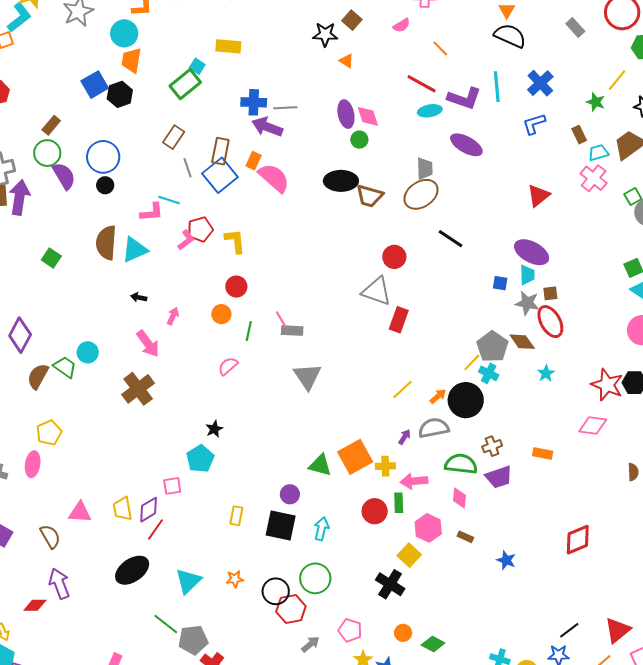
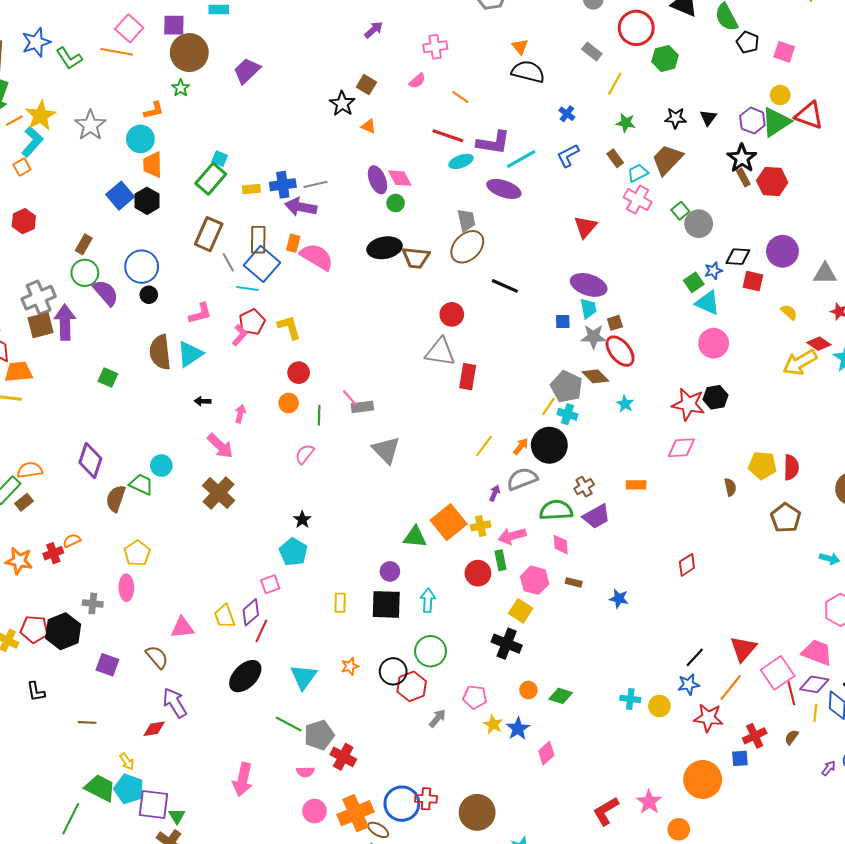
black star: (325, 34) -> (342, 104), turned -30
yellow rectangle: (228, 46) -> (251, 189), moved, size x0.7
yellow line: (617, 80) -> (615, 84), moved
blue cross: (540, 83) -> (567, 114), size x0.6
cyan line: (497, 87) -> (521, 159), moved, turned 76
brown rectangle: (174, 137) -> (209, 234), size x1.4
cyan line: (169, 200) -> (247, 288), moved
red diamond: (578, 540) -> (687, 565), size x0.7

